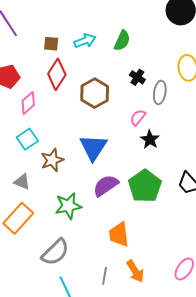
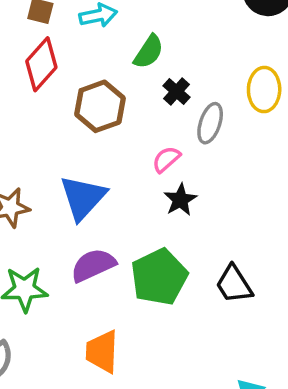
green semicircle: (122, 41) -> (149, 52), moved

